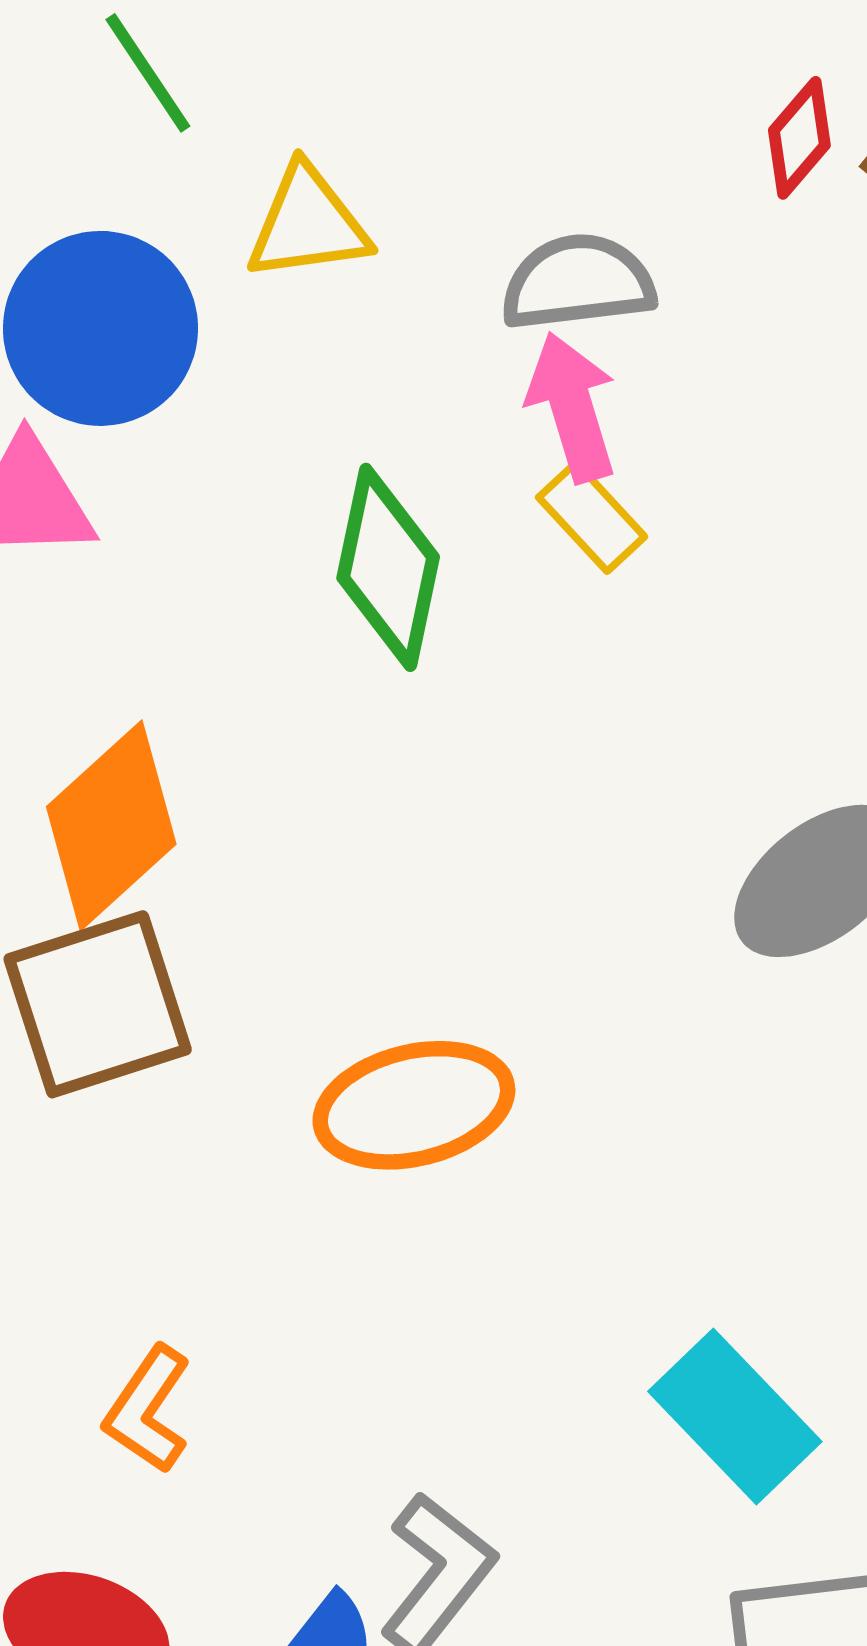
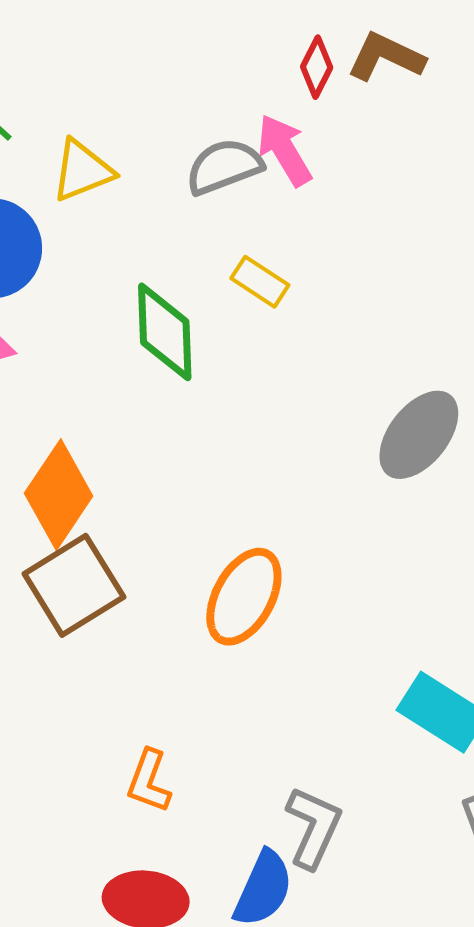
pink arrow: (572, 407) -> (284, 150), moved
orange ellipse: (414, 1105) -> (244, 597), turned -34

